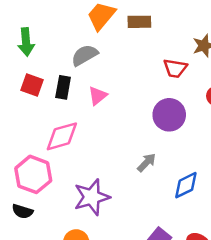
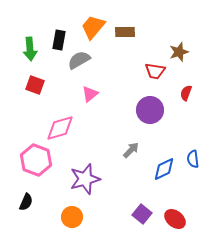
black rectangle: (63, 87) -> (59, 40), moved
black semicircle: (23, 211) -> (26, 202), moved, turned -84

